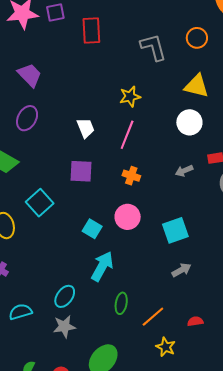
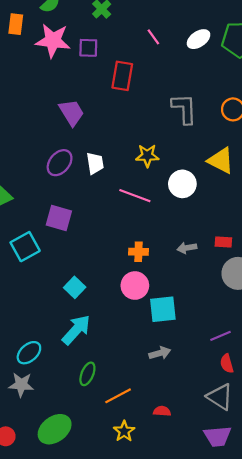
purple trapezoid: (30, 75) -> (72, 113), moved
purple ellipse: (27, 118) -> (60, 163), moved
white circle: (189, 122) -> (182, 184), moved
white trapezoid: (86, 128) -> (95, 163), moved
pink line: (127, 135) -> (135, 196), turned 76
purple square: (81, 171) -> (59, 218), moved
orange cross: (131, 176) -> (138, 252), moved, turned -30
pink circle: (128, 217) -> (135, 286), moved

